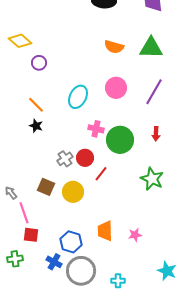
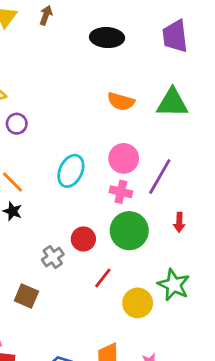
purple line: (154, 92) -> (160, 176), moved
pink cross: (96, 129) -> (121, 192), moved
red circle: (85, 158) -> (83, 239), moved
yellow circle: (73, 192) -> (138, 303), moved

